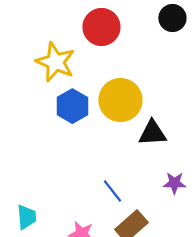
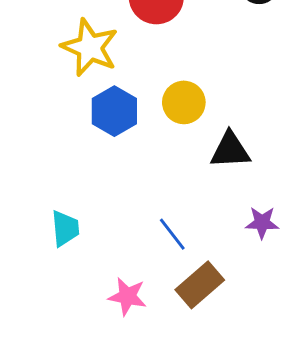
yellow circle: (120, 100) -> (184, 102), size x0.7
cyan trapezoid: (26, 217) -> (65, 228), moved

